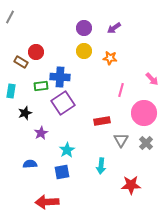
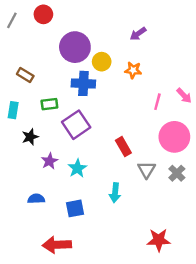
purple circle: (84, 28) -> (75, 47), moved, size x1.6
red circle: (36, 52) -> (43, 14), moved
blue cross: (60, 77) -> (83, 83), moved
pink line: (121, 90) -> (157, 102), moved
red rectangle: (102, 121) -> (123, 147), turned 70
cyan star: (67, 150) -> (77, 168), moved
cyan arrow: (101, 166) -> (115, 193), moved
red star: (131, 185) -> (159, 240), moved

